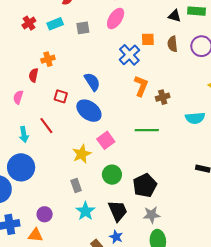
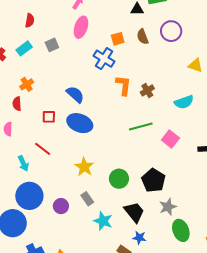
pink square: (106, 140) -> (170, 139), moved
purple circle: (45, 214) -> (61, 206), moved

